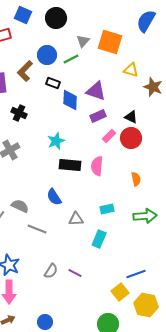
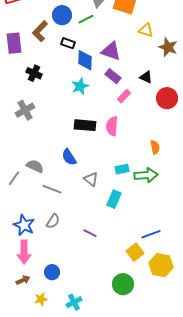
purple rectangle: (98, 116) -> (113, 76), turned 63
red circle: (131, 138) -> (167, 98), moved
cyan star: (56, 141) -> (80, 86), moved
orange semicircle: (136, 179) -> (155, 147), moved
green arrow: (145, 216) -> (146, 175), moved
gray triangle: (76, 219) -> (91, 179), turned 42
gray semicircle: (51, 271) -> (53, 221), moved
blue circle: (45, 322) -> (52, 272), moved

